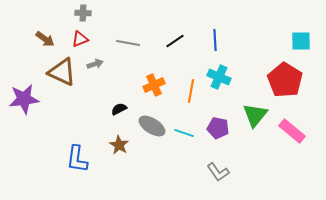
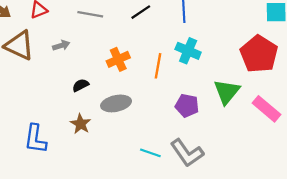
gray arrow: (95, 64) -> (61, 45), moved
gray ellipse: (152, 126) -> (116, 103), turned -44
cyan line: (184, 133) -> (150, 153), moved
gray L-shape: (218, 172) -> (187, 153), size x1.4

